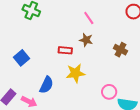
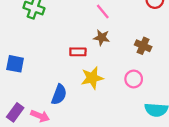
blue square: (22, 58) -> (15, 64), moved, turned -35
pink circle: (109, 92) -> (134, 79), moved

